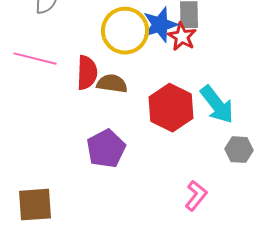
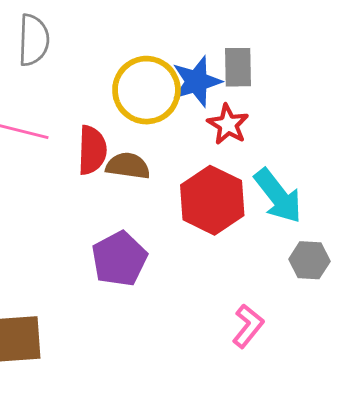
red star: (182, 37) -> (228, 124), moved

